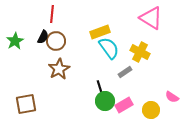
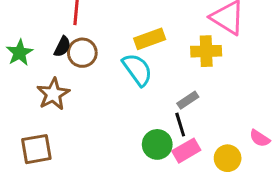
cyan semicircle: (109, 48) -> (137, 70), moved
yellow cross: (140, 52) -> (206, 51), moved, turned -30
brown star: (59, 69) -> (53, 94), moved
black line: (100, 88) -> (180, 125), moved

